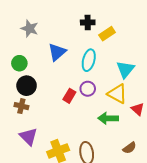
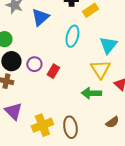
blue triangle: (57, 52) -> (40, 17), moved
purple circle: (88, 89) -> (34, 64), moved
yellow triangle: (117, 94) -> (100, 69), turned 30

